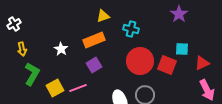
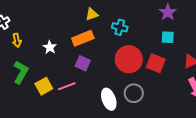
yellow arrow: (22, 49) -> (17, 40), moved
cyan square: (182, 49) -> (168, 37), moved
purple square: (94, 65) -> (83, 63), turned -35

